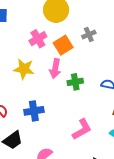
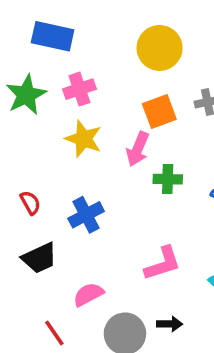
pink cross: (38, 39) -> (79, 89), moved
blue cross: (34, 111) -> (86, 215), turned -30

